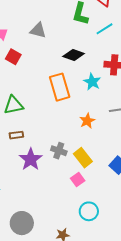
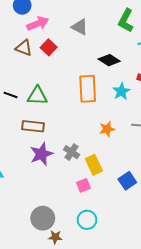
brown rectangle: (16, 135) -> (33, 126), size x1.5
gray circle: (22, 223) -> (43, 218), moved

